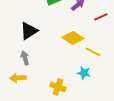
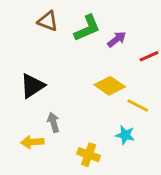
black triangle: (29, 31) -> (32, 86), moved
gray arrow: (25, 58) -> (53, 122), moved

